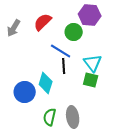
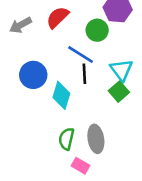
gray arrow: (14, 28) -> (20, 25), turned 30
green square: (91, 80) -> (119, 92), turned 35
blue circle: (25, 92) -> (33, 75), moved

